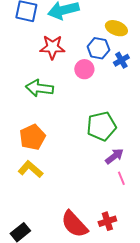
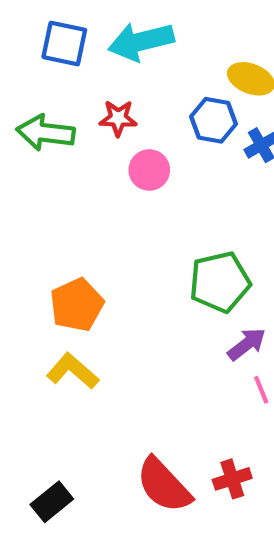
red star: (52, 47) -> (118, 118), size x0.7
pink circle: (84, 69) -> (149, 170), moved
green arrow: (39, 88) -> (46, 133), moved

